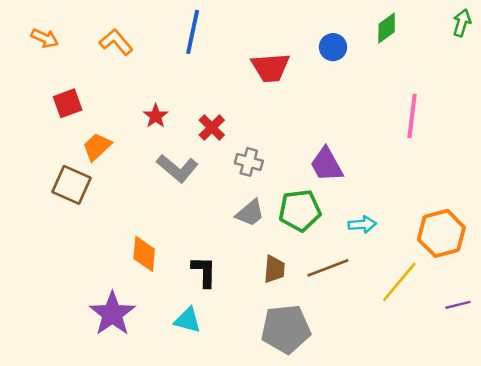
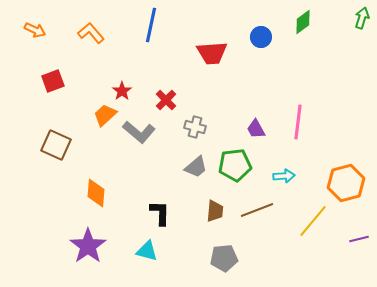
pink line: (412, 116) -> (298, 122), moved
orange trapezoid: (97, 147) -> (105, 115), moved
purple trapezoid: (327, 165) -> (256, 129), size x0.7
orange diamond: (144, 254) -> (96, 193), moved
gray pentagon: (286, 329) -> (224, 258), size x0.7

